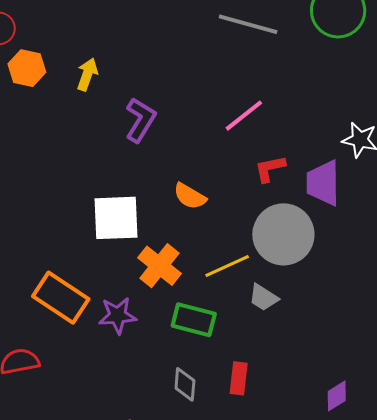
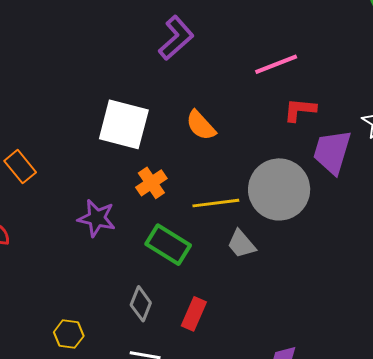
red L-shape: (270, 169) -> (300, 110), moved
orange cross: (159, 266) -> (151, 183), size x0.7
orange rectangle: (61, 298) -> (20, 167), moved, size x0.6

